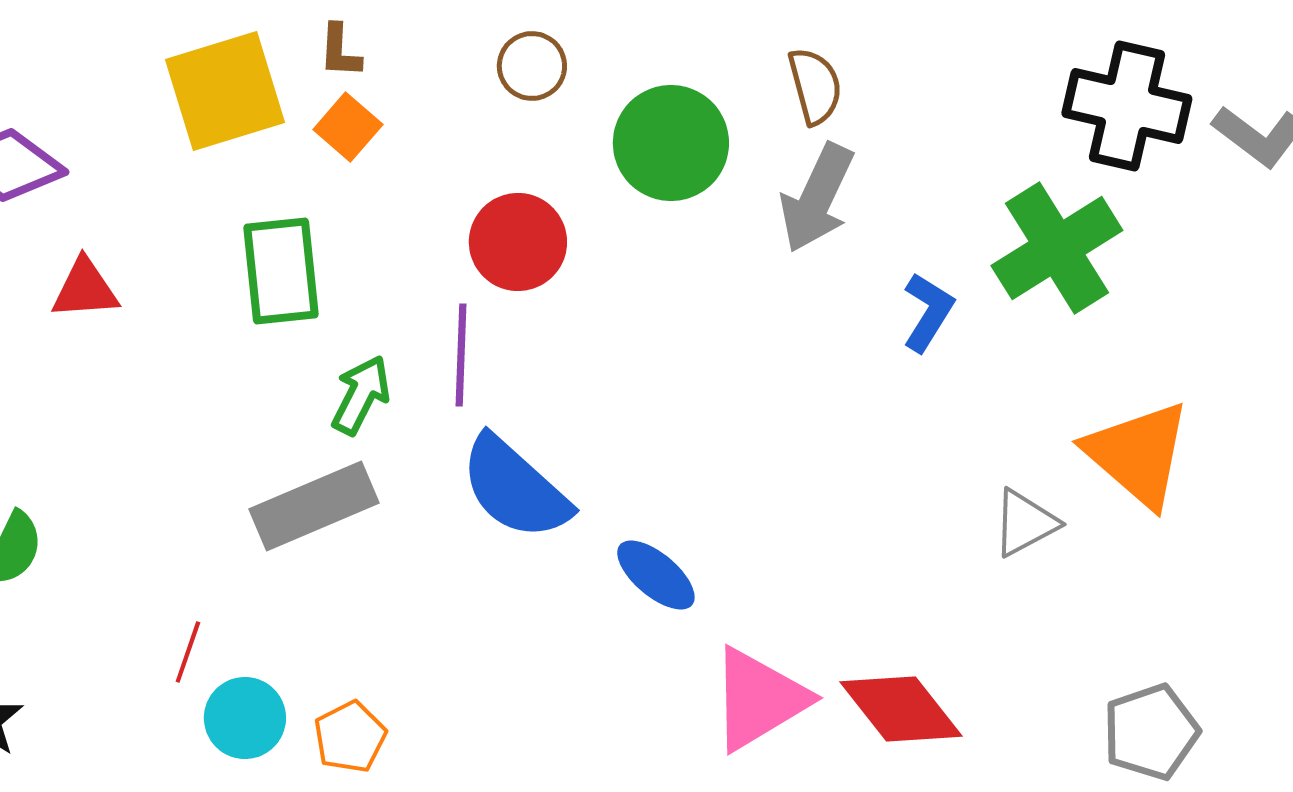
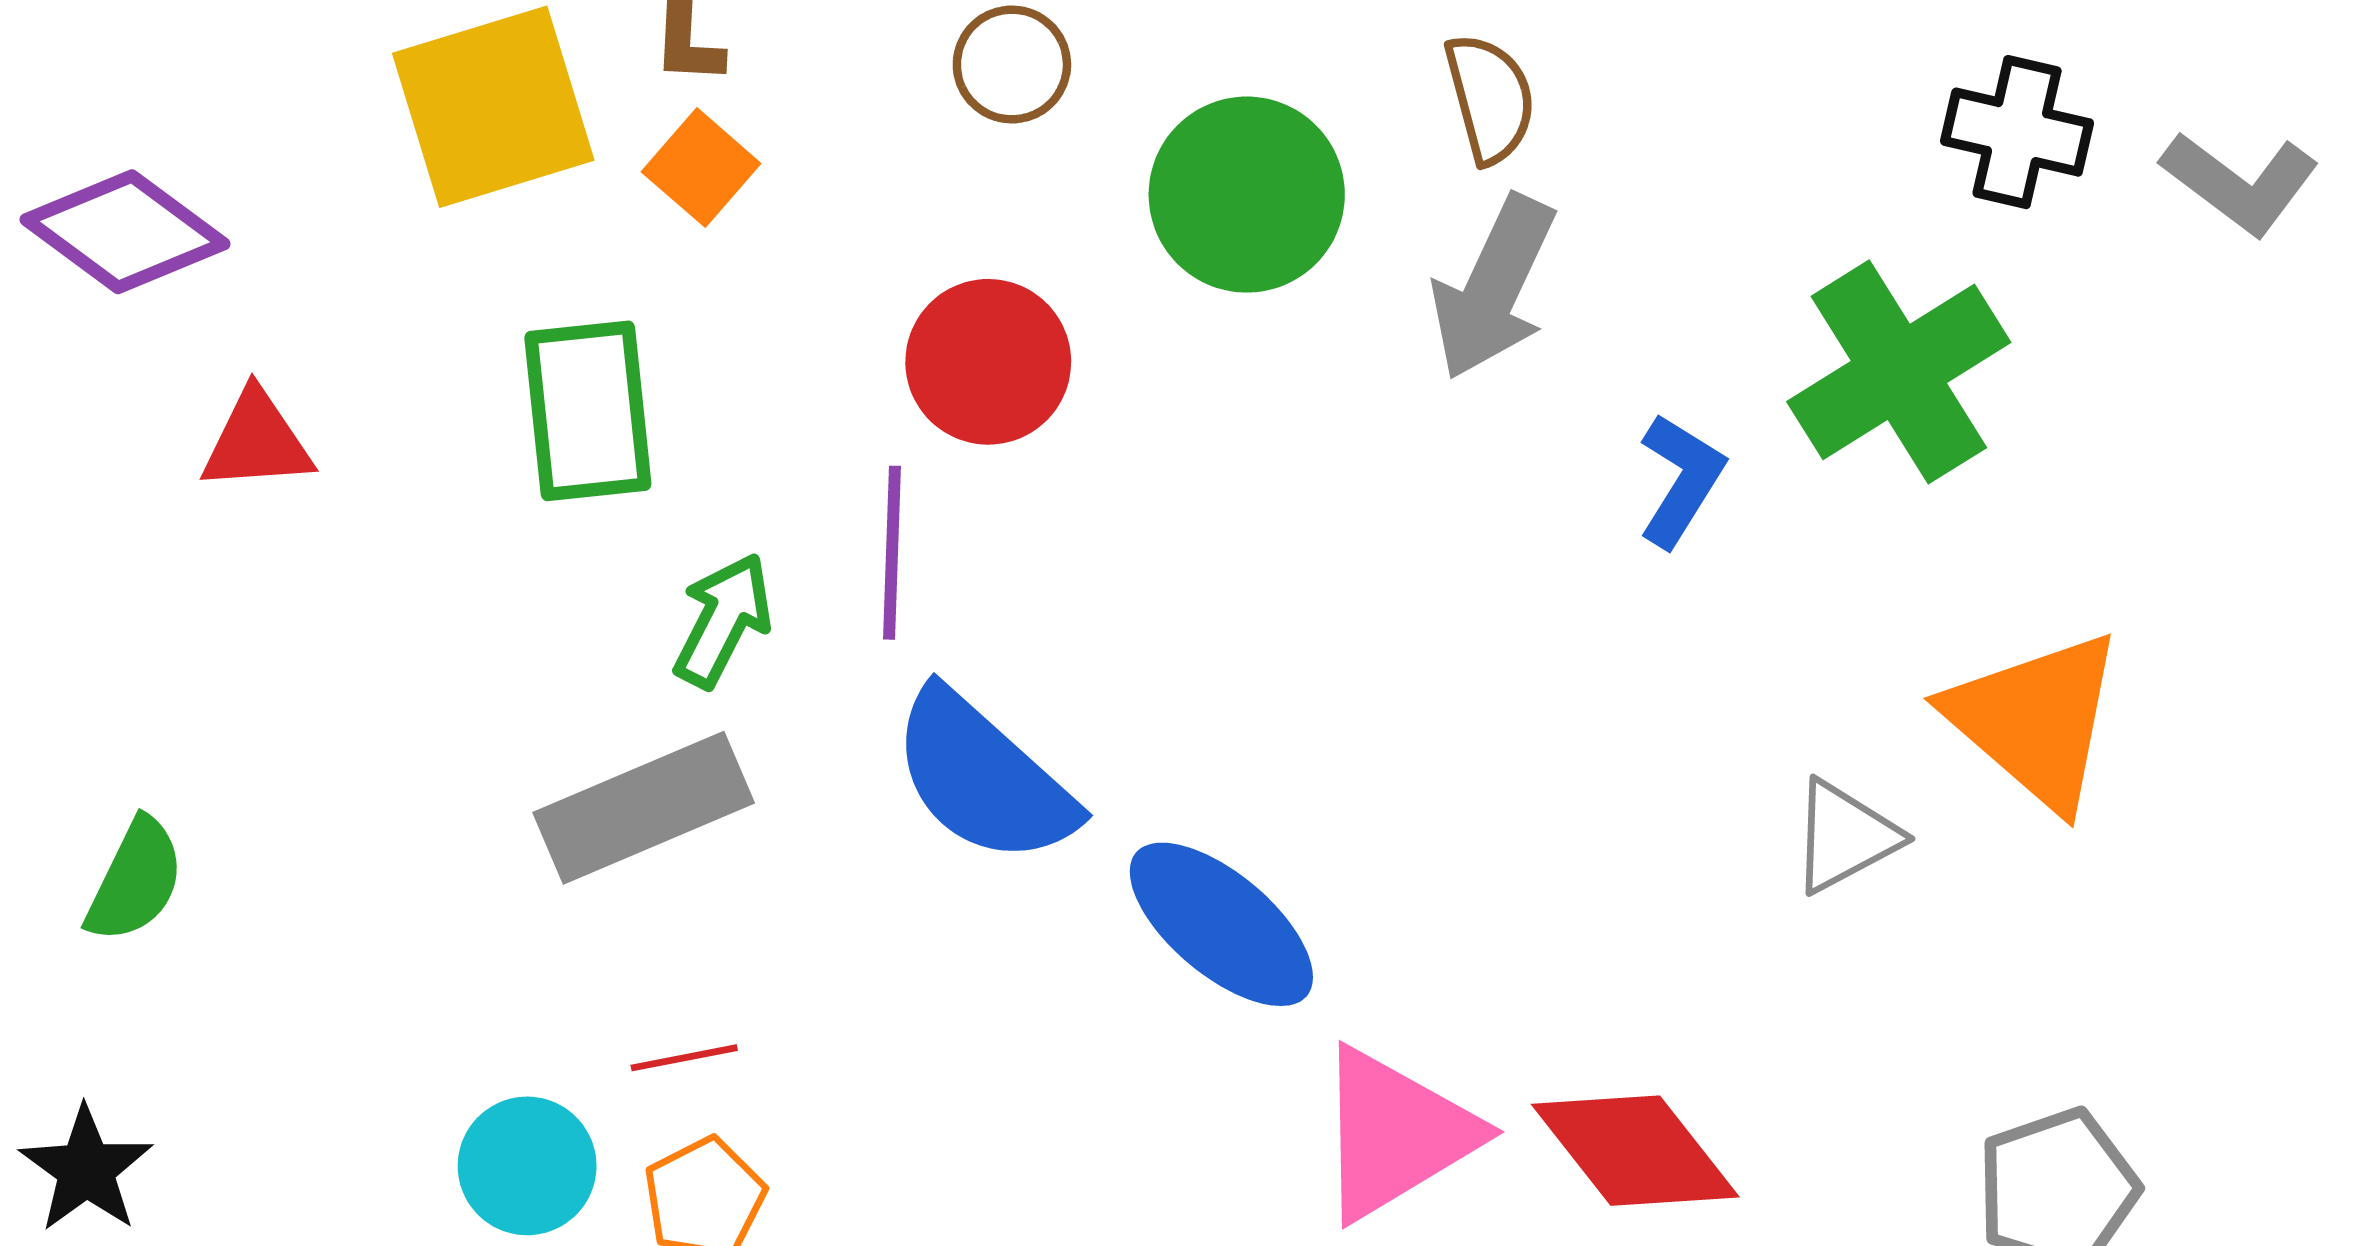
black cross: (1127, 106) -> (2017, 132), size x0.7
blue ellipse: (656, 575) -> (1221, 924), size x1.4
red line: (188, 652) -> (684, 1058), moved, turned 60

